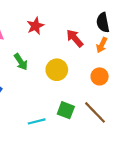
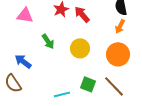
red arrow: (75, 38) -> (82, 14), moved
orange circle: (100, 76) -> (118, 54), size x1.5

